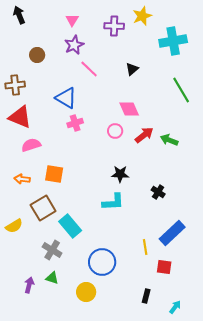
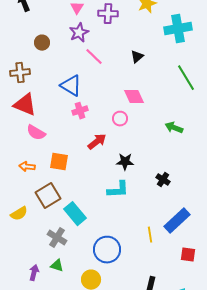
purple cross: (114, 26) -> (108, 14), moved
red arrow: (144, 135) -> (97, 142), moved
pink semicircle: (31, 145) -> (36, 133), turned -132
red square: (164, 267) -> (188, 255), moved

